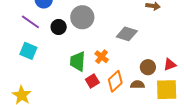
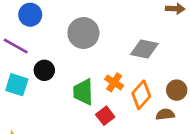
black circle: (59, 27) -> (44, 70), moved
orange diamond: (115, 81) -> (141, 95), moved

